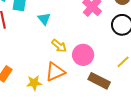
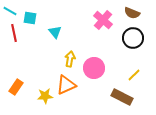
yellow arrow: (59, 46) -> (70, 59), turned -119
brown rectangle: (99, 81) -> (122, 97), moved

